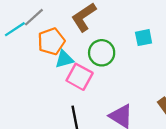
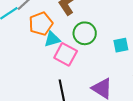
cyan square: (144, 38) -> (121, 45), moved

